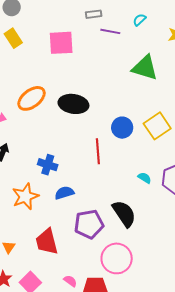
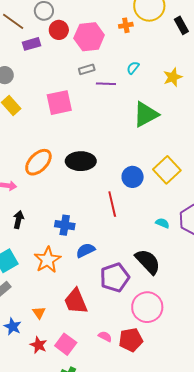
green triangle: (145, 68) -> (146, 114), turned -36

